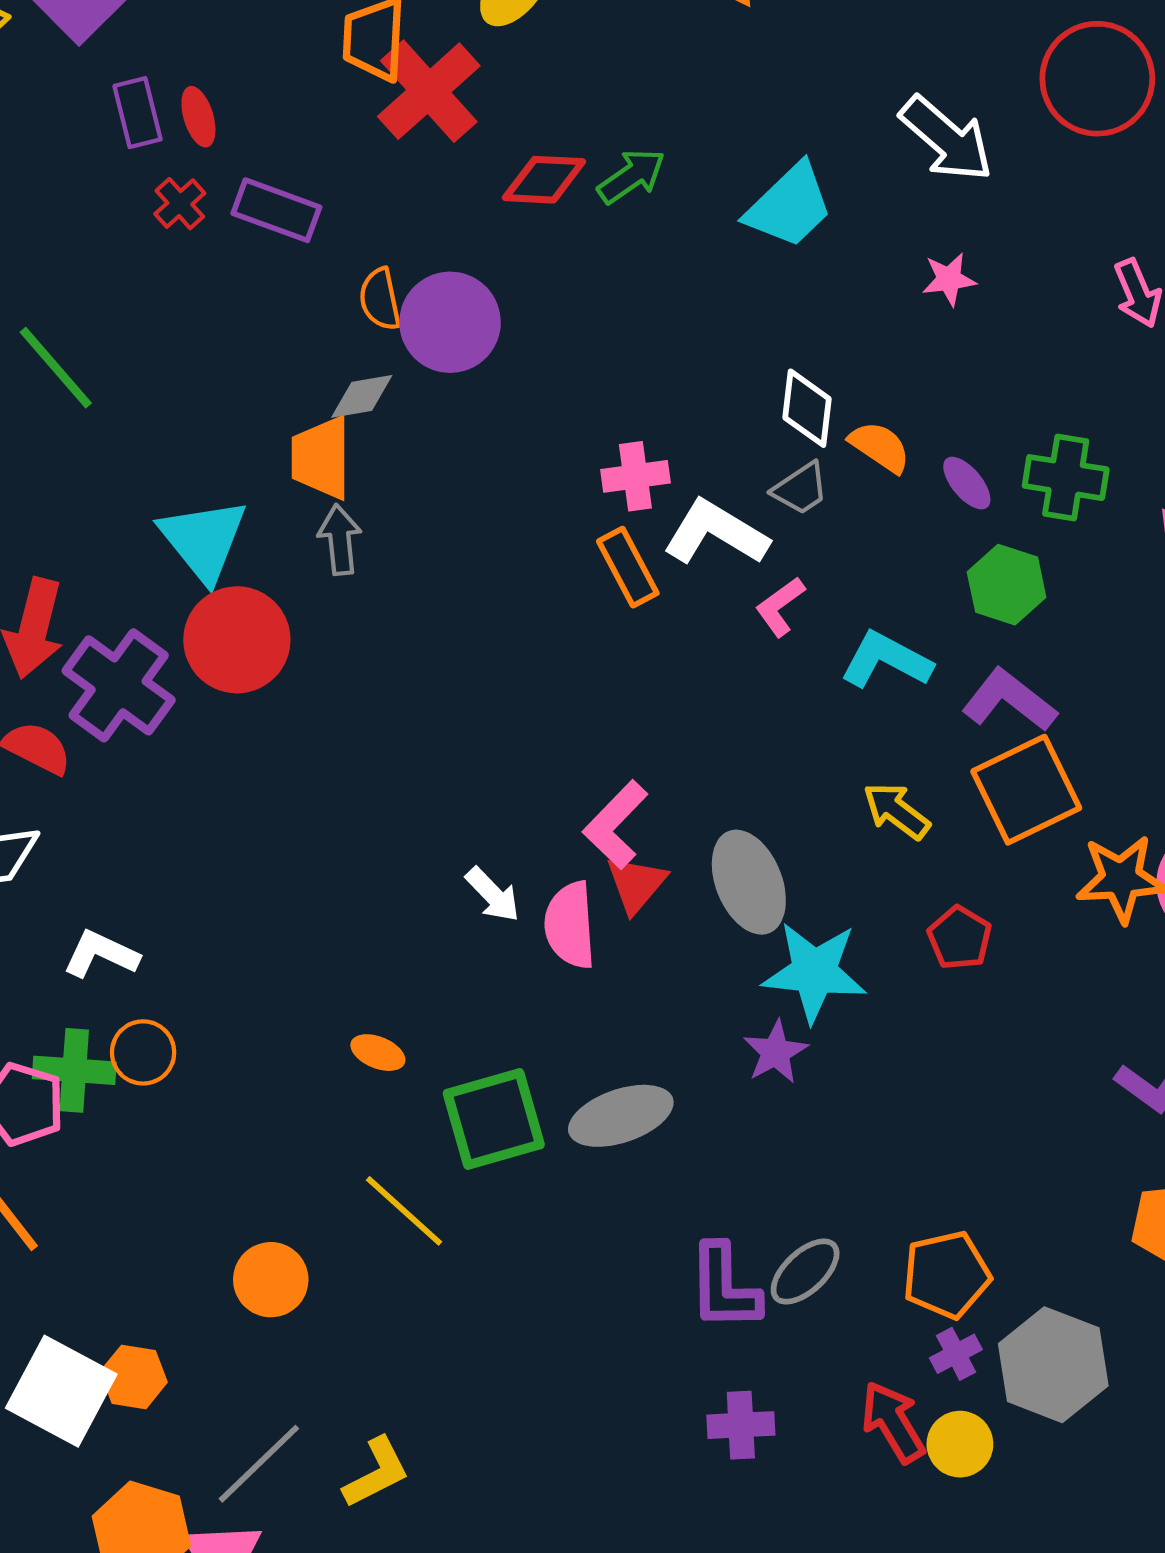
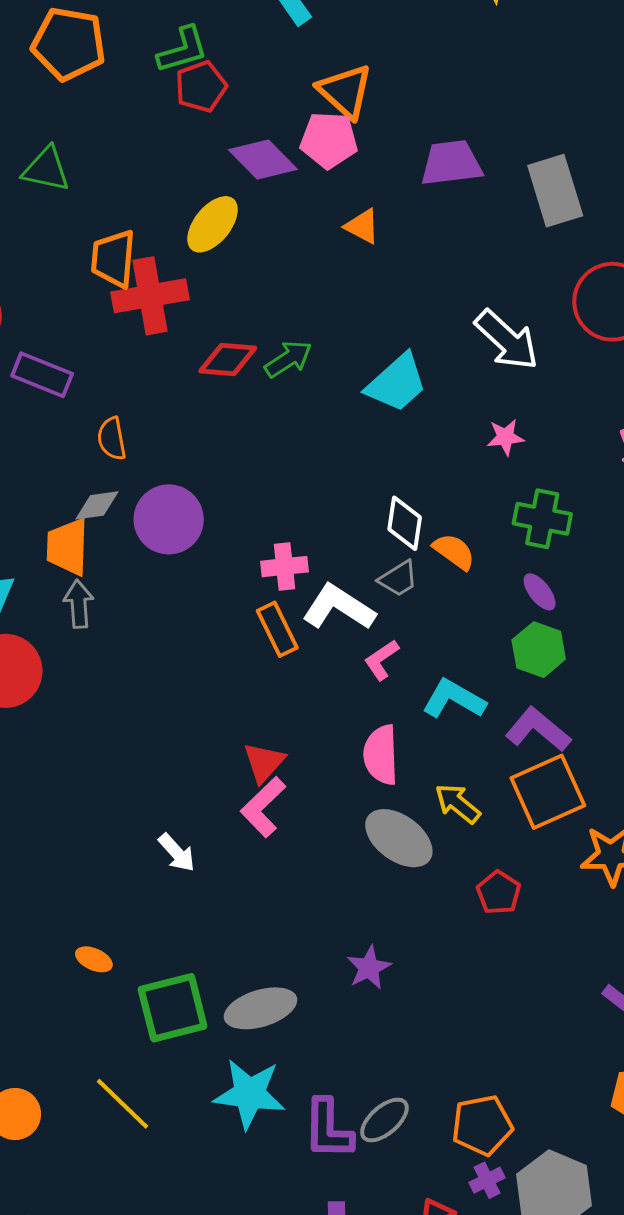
red cross: (429, 91) -> (150, 296), turned 30
purple circle: (450, 322) -> (169, 519), moved
green cross: (1066, 478) -> (542, 519), moved
purple ellipse: (967, 483) -> (540, 592), moved
gray ellipse: (749, 882) -> (399, 838), moved, turned -34
red triangle: (636, 884) -> (264, 762), moved
pink semicircle: (570, 925) -> (381, 755), moved
cyan star: (814, 972) -> (249, 1094), moved
yellow line: (404, 1211) -> (123, 1104), moved

